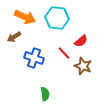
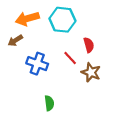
orange arrow: (25, 17) -> (27, 19), turned 140
red semicircle: (81, 41) -> (89, 45), turned -64

